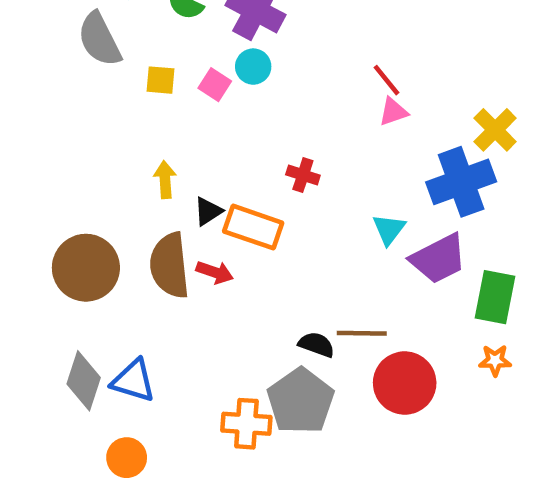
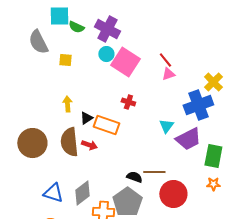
pink square: (215, 85) -> (125, 62), moved, size x2.0
gray diamond: (84, 381) -> (82, 193), moved, turned 35

